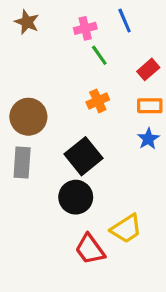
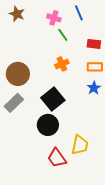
pink cross: (85, 28) -> (54, 18), turned 32
red rectangle: (148, 69) -> (94, 44), turned 48
gray rectangle: (22, 162) -> (14, 103), turned 42
yellow trapezoid: (126, 229) -> (80, 145), turned -45

